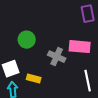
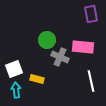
green circle: (27, 40) -> (47, 40), moved

